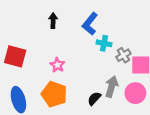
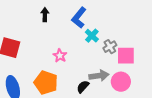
cyan cross: (104, 43) -> (92, 36), turned 32
pink star: (57, 65) -> (60, 56), moved
gray arrow: (112, 87) -> (99, 76), turned 66

